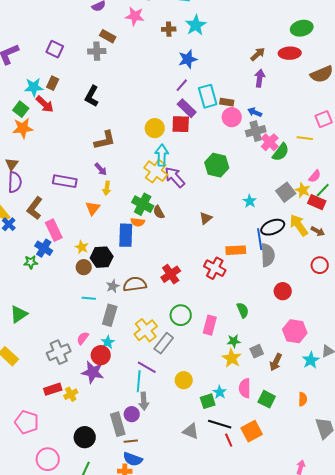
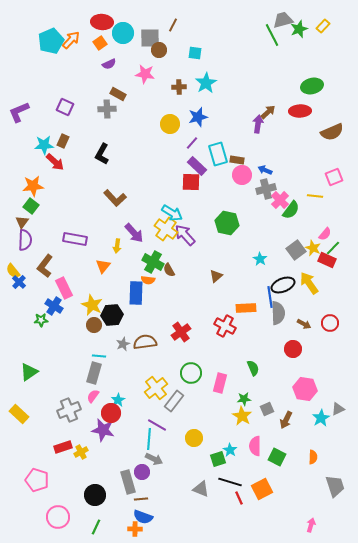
purple arrow: (260, 78) -> (258, 124), moved
green square: (21, 109) -> (31, 206), moved
yellow circle: (155, 128) -> (170, 124), moved
brown L-shape: (105, 140) -> (115, 198), turned 60
cyan arrow: (162, 155) -> (172, 213), turned 120
purple arrow: (101, 169) -> (134, 233), moved, size x1.5
brown arrow: (318, 231) -> (304, 324), moved
yellow star: (82, 247) -> (92, 305), size x1.5
gray rectangle: (110, 315) -> (94, 373), moved
gray arrow: (144, 401) -> (154, 459), turned -60

